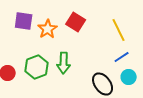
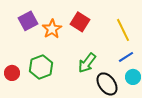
purple square: (24, 21) -> (28, 21), turned -36
green arrow: (64, 63) -> (87, 63), moved, turned 35

